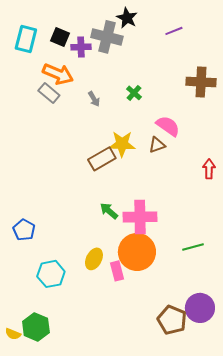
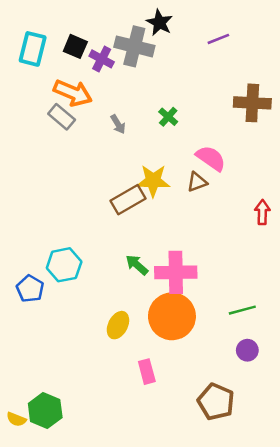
purple cross: (81, 47) -> (102, 59), turned 30
pink rectangle: (117, 271) -> (147, 372), moved
cyan hexagon: (51, 274) -> (64, 265), moved
purple circle: (200, 308) -> (247, 350), moved, size x0.6

